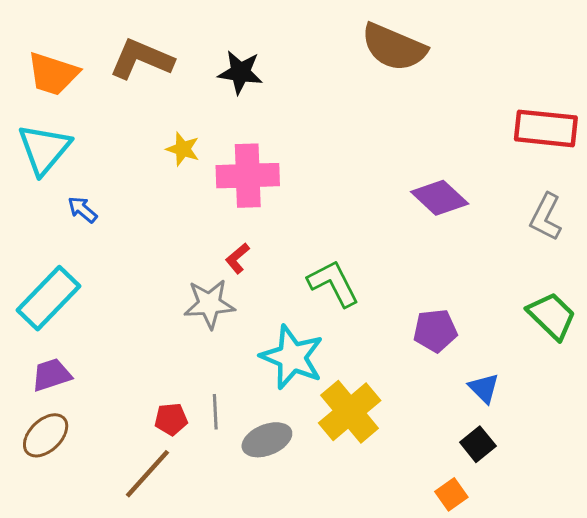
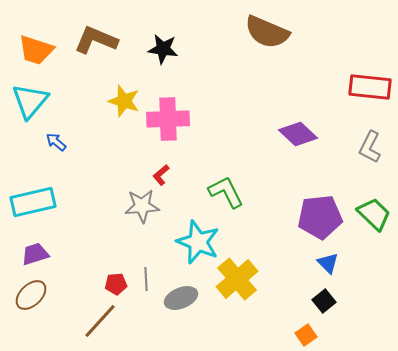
yellow star: (183, 149) -> (124, 101), size x1.4
cyan rectangle: (49, 298) -> (33, 202), turned 33
purple pentagon: (435, 331) -> (320, 217), moved, size x1.5

